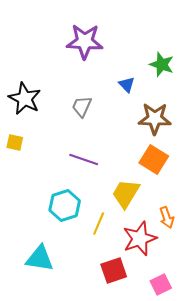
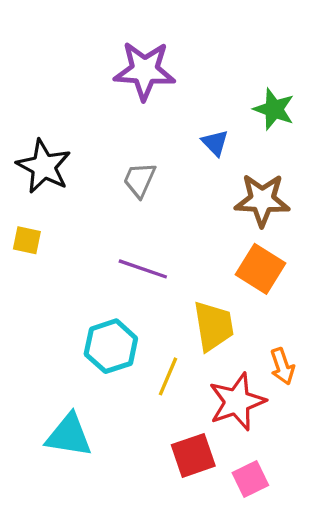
yellow trapezoid: (126, 194) -> (213, 326), turned 140
pink square: (161, 285) -> (250, 479), moved

